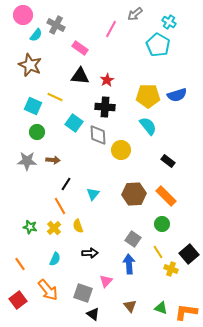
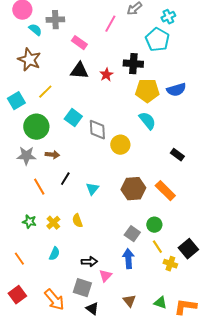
cyan cross: (169, 22) -> (168, 17), turned 32
gray cross: (56, 25) -> (55, 20), turned -30
cyan semicircle: (36, 35) -> (35, 30), turned -88
yellow line: (55, 97) -> (45, 92), moved, turned -70
cyan square: (33, 106) -> (16, 101), moved, turned 36
black cross: (105, 107) -> (133, 64), moved
green circle: (37, 132) -> (36, 127), size x1.6
black rectangle: (168, 161) -> (177, 155), moved
orange line: (60, 206) -> (39, 187), moved
green circle: (162, 224) -> (154, 225), moved
black arrow: (90, 253) -> (89, 262), moved
orange arrow: (48, 290) -> (54, 300), moved

